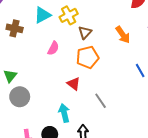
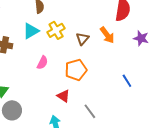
brown triangle: (85, 32) -> (82, 39), moved
orange arrow: (123, 35) -> (107, 35), moved

